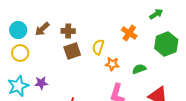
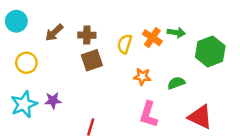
green arrow: (156, 14) -> (176, 33), moved, turned 40
cyan circle: (18, 30) -> (16, 21), moved
orange cross: (129, 33) -> (152, 38), moved
yellow semicircle: (98, 47) -> (125, 44), moved

